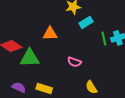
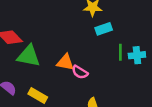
orange triangle: (50, 34) -> (65, 62), moved

